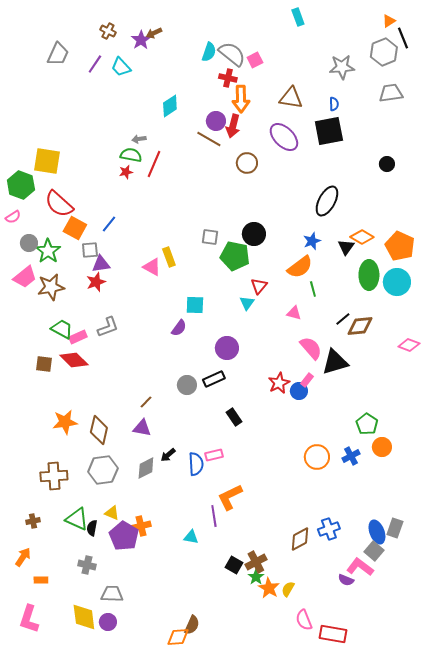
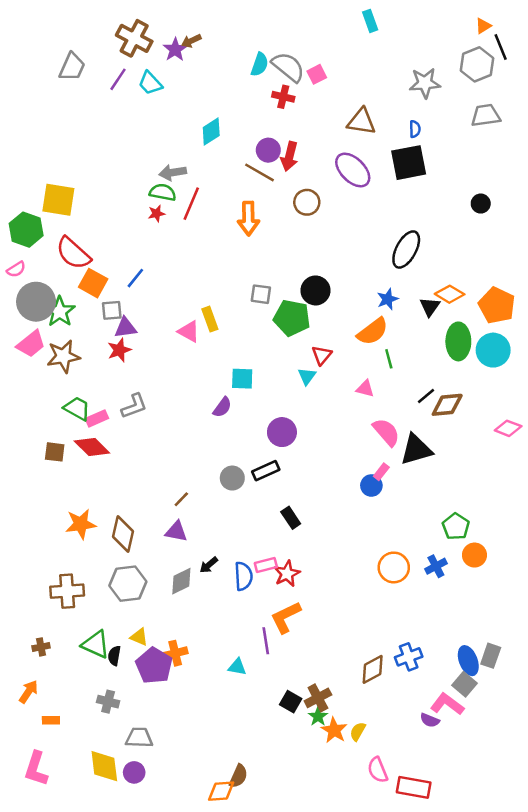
brown cross: (108, 31) -> (134, 38), size x1.8
orange arrow: (241, 99) -> (248, 218), moved
gray arrow: (139, 139) -> (173, 172), size x1.5
gray circle: (29, 243) -> (36, 302), size x1.8
red star: (279, 383) -> (287, 574), moved

